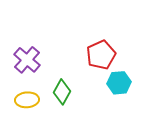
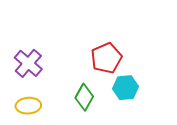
green diamond: (62, 92) -> (84, 97), moved

